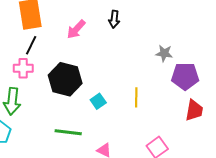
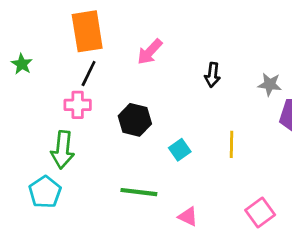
black arrow: (114, 19) -> (212, 75), moved
black hexagon: (65, 79) -> (135, 120), size x0.7

